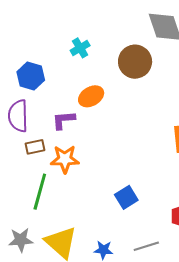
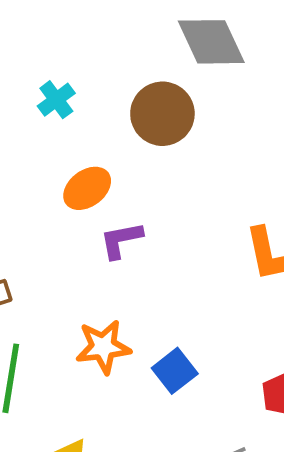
purple L-shape: (63, 120) -> (121, 240), moved
orange star: (65, 159) -> (103, 347), moved

